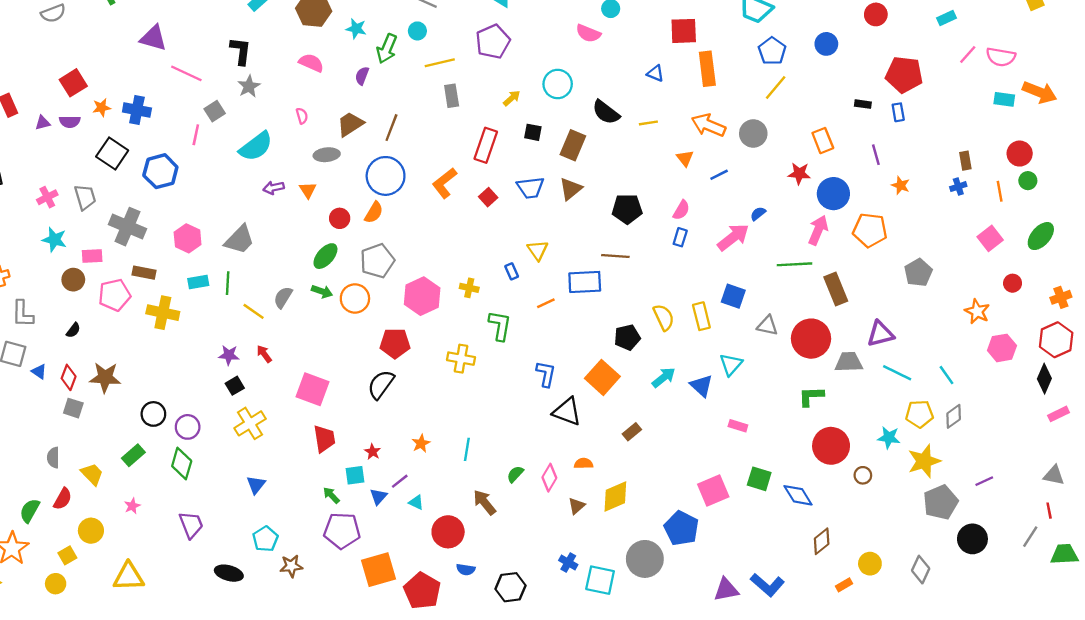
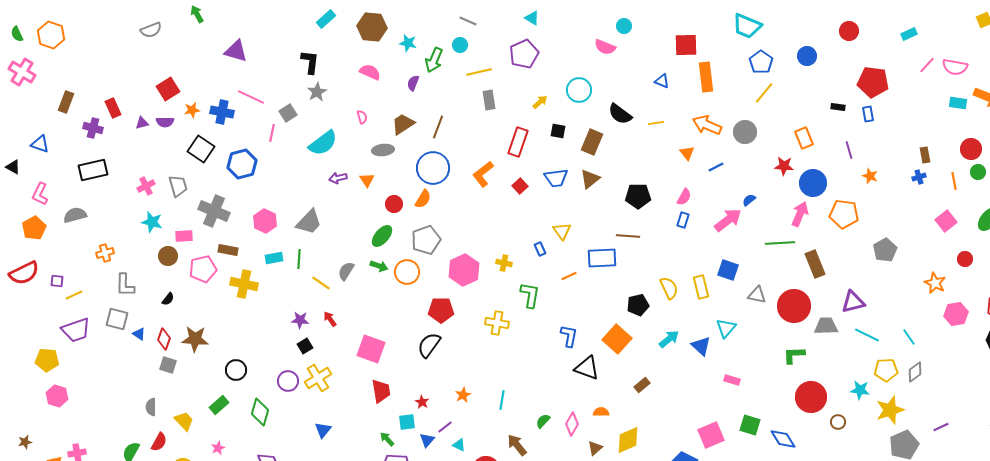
pink line: (186, 73) -> (251, 97), moved
purple circle: (188, 427) -> (288, 381), moved

